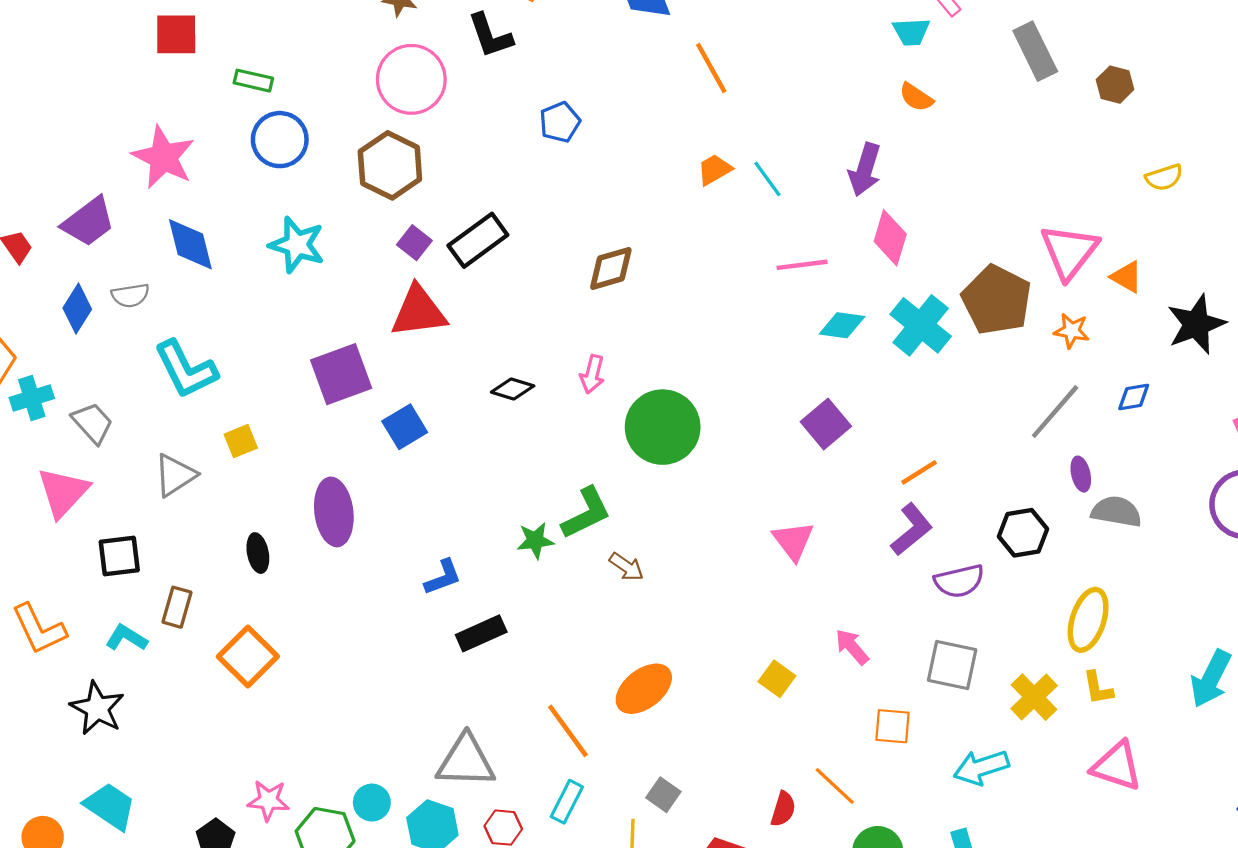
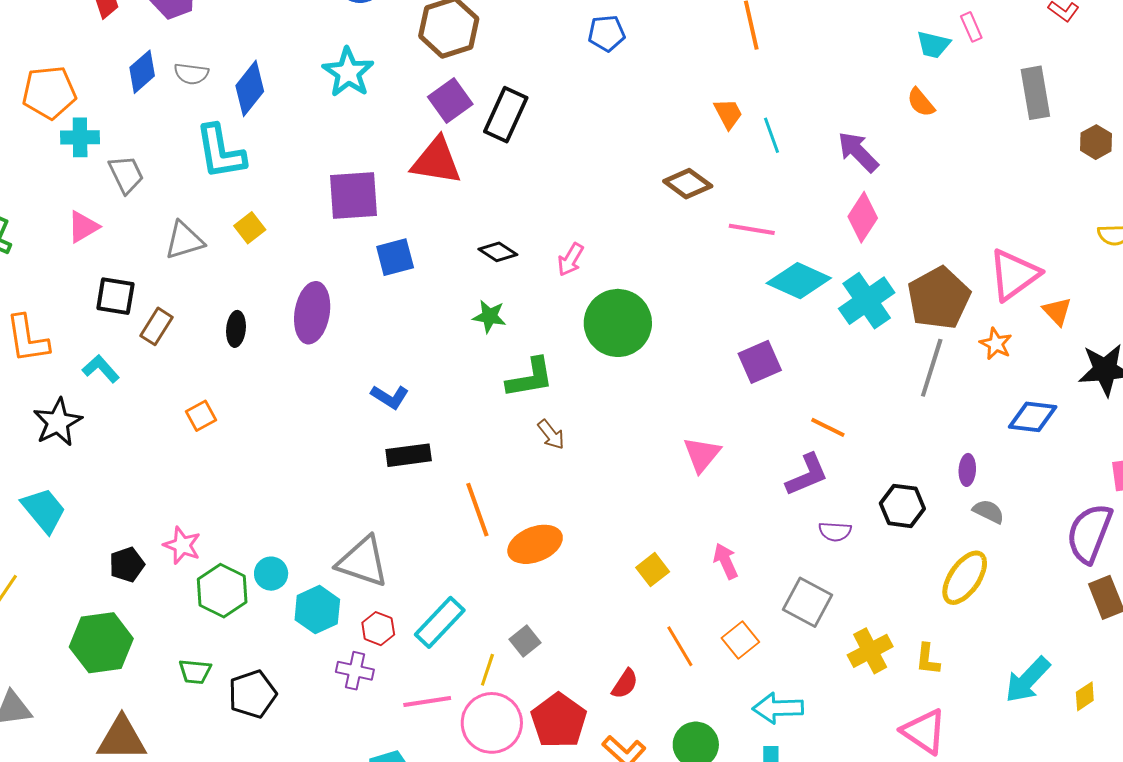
orange trapezoid: (715, 170) -> (728, 114), turned 76
purple arrow: (865, 170) -> (858, 152), turned 102
black rectangle: (478, 240) -> (506, 115), turned -46
purple square: (414, 243) -> (450, 100), size x1.4
blue diamond: (190, 244) -> (250, 88), moved, turned 36
pink line: (802, 265) -> (752, 229), moved
brown diamond: (611, 268) -> (688, 184), moved, turned 36
cyan diamond: (842, 325) -> (799, 281), size x1.5
blue diamond: (1134, 397) -> (1033, 417), size x1.5
gray line: (1055, 412) -> (932, 368), moved, turned -40
yellow square: (241, 441) -> (250, 228), turned -32
orange line: (919, 472) -> (828, 427), turned 42
pink triangle: (63, 492) -> (83, 227), size x0.7
gray semicircle: (1116, 512) -> (989, 511), size x0.7
green star: (535, 540) -> (489, 316), moved
blue L-shape: (443, 577) -> (390, 397), turned 36
purple semicircle: (959, 581) -> (835, 532), size x0.7
brown rectangle: (177, 607) -> (157, 326), moved
yellow ellipse: (1088, 620) -> (965, 578), moved
orange square: (248, 656) -> (201, 416), size x0.6
orange square: (892, 726) -> (740, 640), turned 30
orange line: (568, 731) -> (477, 510), moved
cyan arrow: (981, 767) -> (778, 708), moved
orange line: (835, 786) -> (680, 646), moved
cyan rectangle: (567, 802) -> (440, 622), size x1.4

